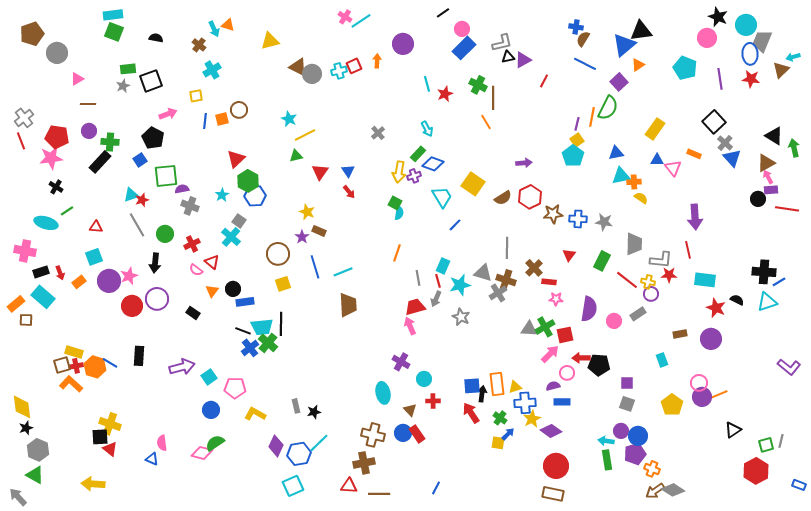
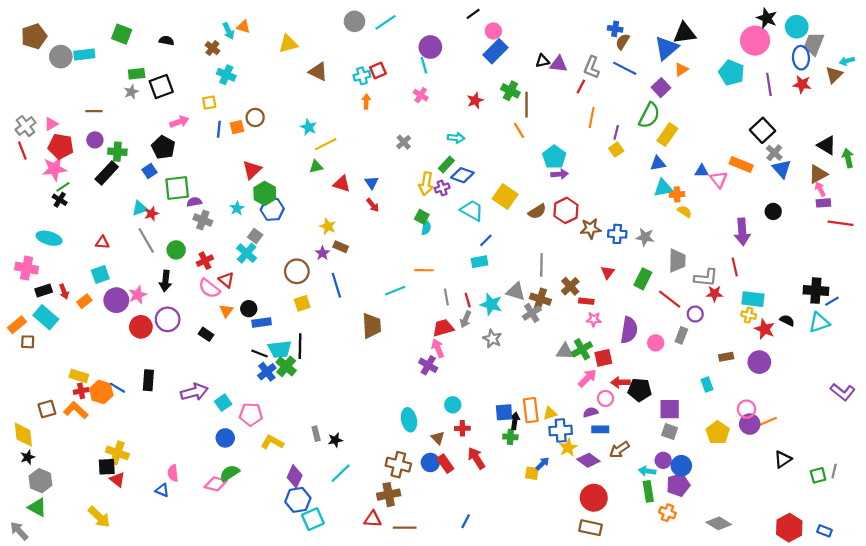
cyan rectangle: (113, 15) -> (84, 54), moved
pink cross: (345, 17) -> (421, 95), moved
pink circle: (707, 38) -> (755, 41), size x1.4
gray L-shape: (502, 43) -> (592, 67), moved, turned 125
purple triangle: (523, 60) -> (559, 64), turned 36
orange arrow: (377, 61) -> (366, 101), moved
cyan cross: (212, 70) -> (226, 75), turned -36
gray circle: (312, 74) -> (354, 21), moved
pink triangle: (77, 79) -> (51, 124), moved
cyan line: (427, 84) -> (424, 65), moved
orange line: (592, 117) -> (592, 117), moved
cyan arrow: (427, 129) -> (456, 138), turned -56
yellow rectangle: (655, 129) -> (667, 135), moved
orange rectangle: (694, 154) -> (741, 164), size x1.5
cyan pentagon: (573, 156) -> (554, 157), moved
red triangle: (320, 172) -> (342, 184), turned -48
cyan trapezoid: (442, 197) -> (472, 210), turned -30
black circle: (758, 199) -> (773, 211), moved
green line: (67, 211) -> (63, 187), moved
orange line: (397, 253) -> (424, 270), turned 72
cyan rectangle: (443, 266) -> (479, 262), moved, turned 56
pink semicircle: (196, 270) -> (209, 288), size x1.5
cyan line: (343, 272) -> (395, 291), moved
yellow cross: (648, 282) -> (749, 315), moved
cyan star: (460, 285) -> (491, 304), turned 30
gray rectangle: (638, 314) -> (681, 335), turned -35
purple cross: (401, 362) -> (428, 365), moved
brown square: (62, 365) -> (47, 409), moved
purple square: (627, 383) -> (670, 409), size x1.5
red arrow: (471, 413) -> (476, 458), moved
green cross: (500, 418) -> (510, 437), moved, turned -32
blue hexagon: (299, 454) -> (298, 500), moved
orange cross: (652, 469) -> (667, 513), moved
red hexagon: (756, 471) -> (789, 528), moved
yellow arrow: (93, 484) -> (99, 517), turned -140
blue rectangle: (799, 485) -> (824, 531), moved
brown arrow: (655, 491) -> (619, 450), moved

